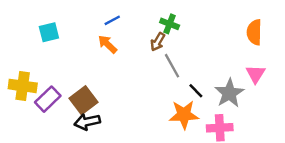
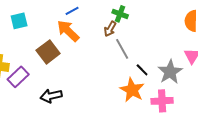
orange arrow: (107, 44) -> (68, 31), size x1.4
brown square: (84, 100) -> (48, 52), moved
orange star: (184, 115) -> (132, 90), turned 30

